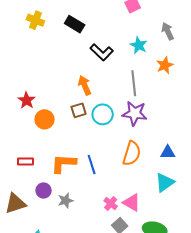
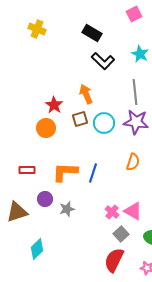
black rectangle: (75, 24) -> (92, 33), moved
red star: (26, 100) -> (54, 105), moved
orange semicircle: (132, 153) -> (133, 162), size x0.7
blue line: (92, 164) -> (93, 173), turned 36

